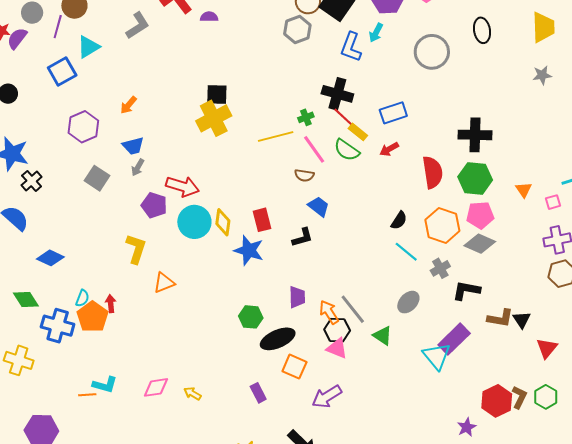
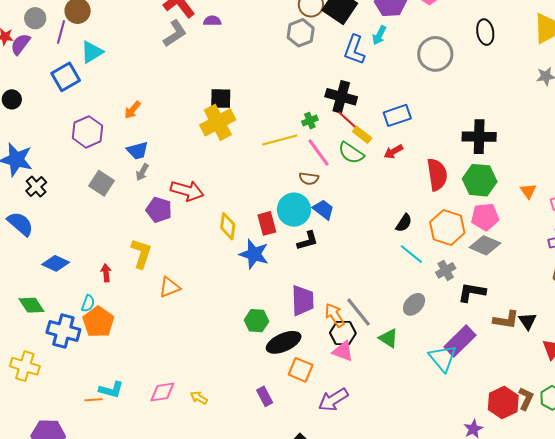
gray L-shape: (138, 26) -> (175, 33), moved
cyan circle: (194, 222) -> (294, 210), moved
purple trapezoid: (297, 297) -> (303, 300), size x1.4
red arrow: (111, 304) -> (106, 273), moved

